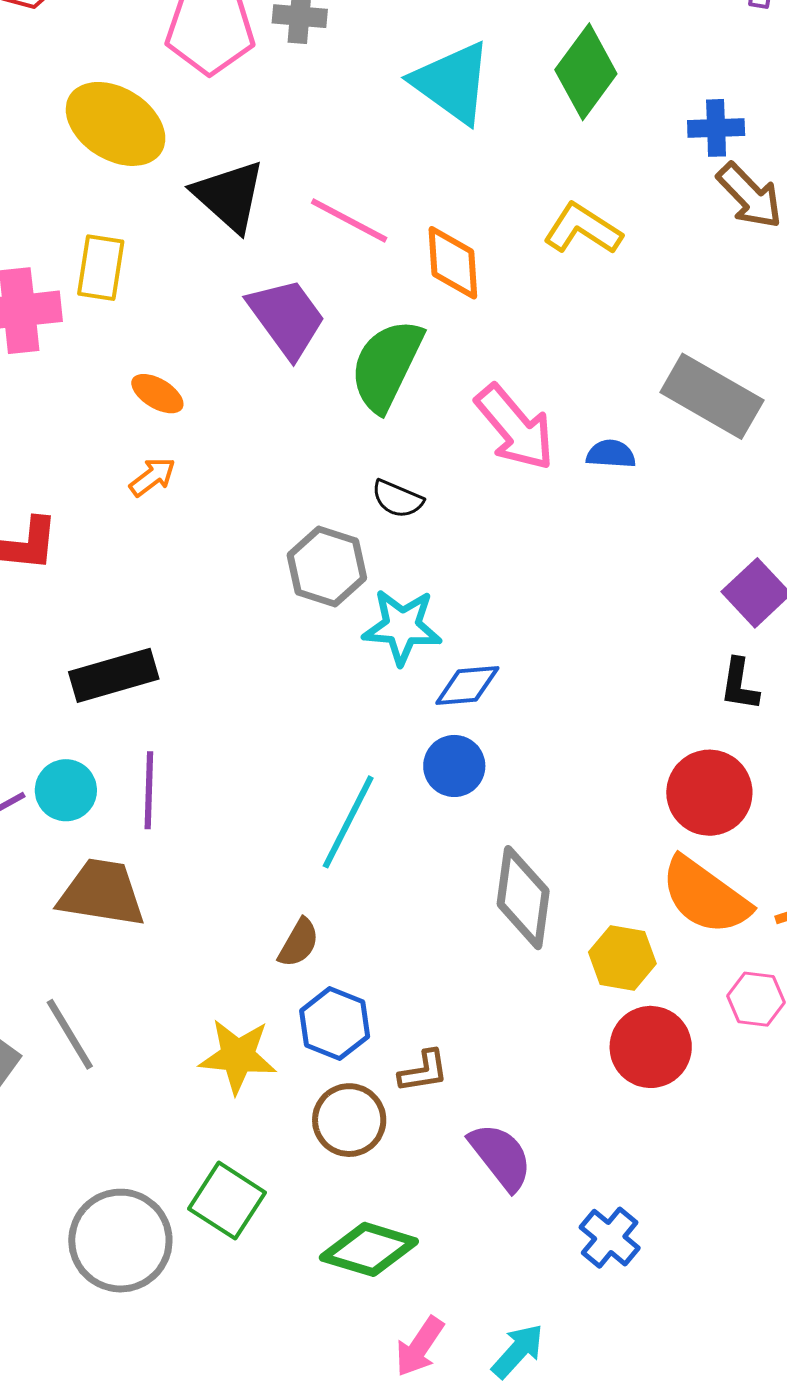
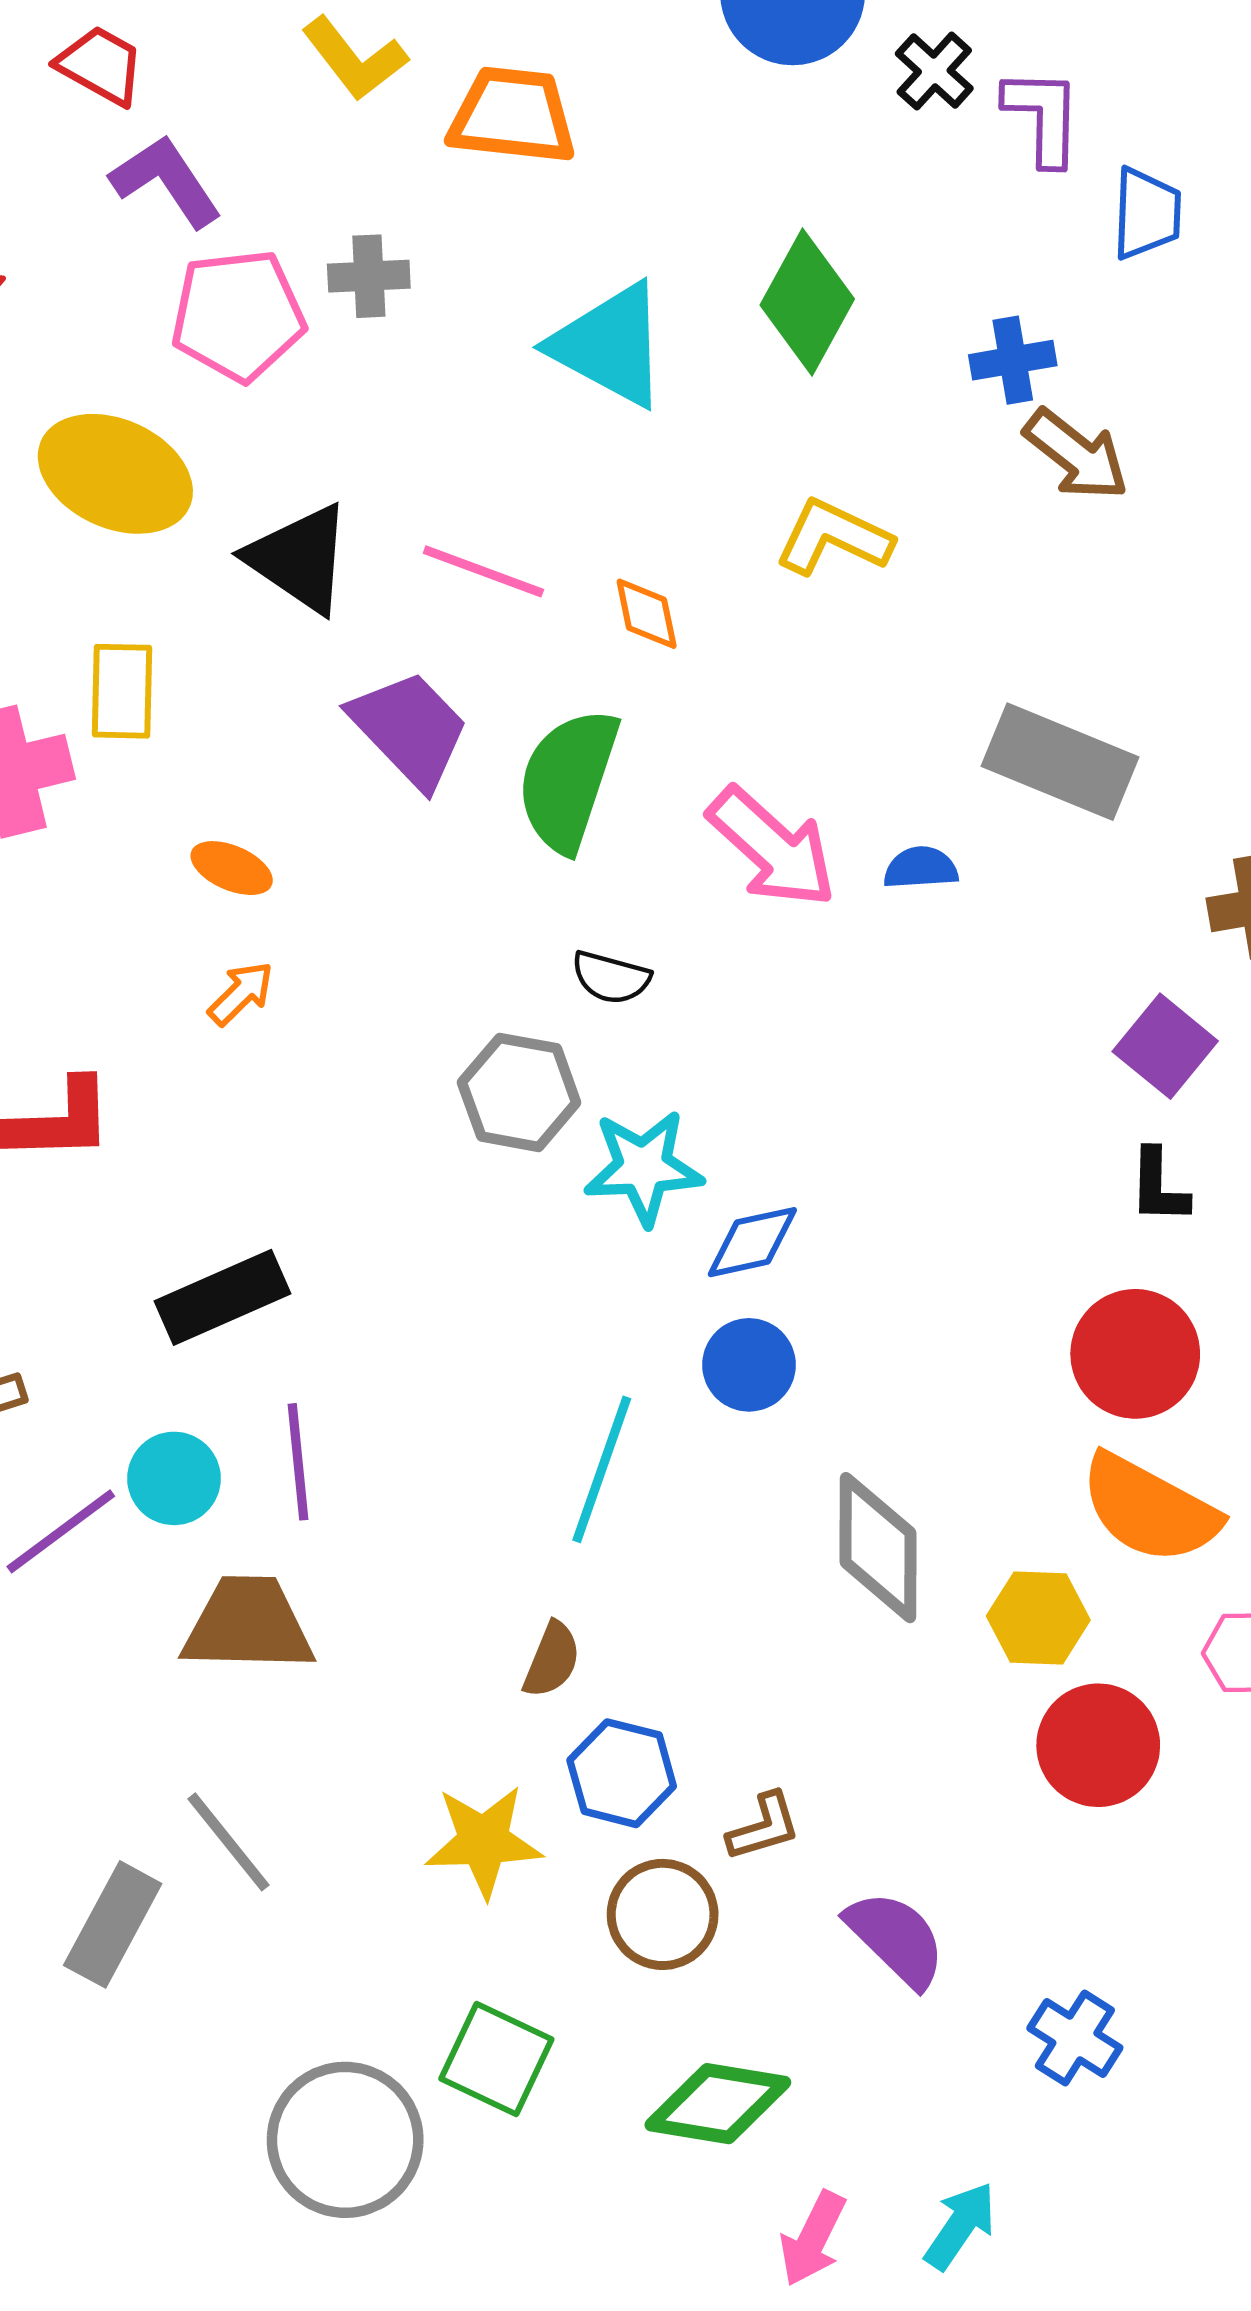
orange diamond: (453, 263) -> (647, 614), size x0.7

